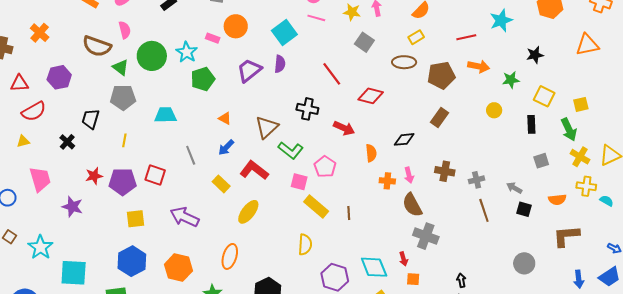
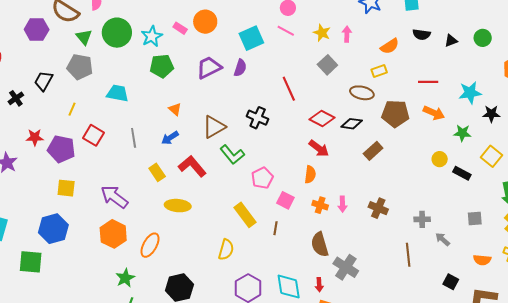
cyan star: (501, 20) -> (470, 93), moved
purple hexagon: (59, 77) -> (37, 29), moved
brown rectangle: (440, 118) -> (373, 151), moved
black rectangle: (531, 124) -> (462, 173), moved, turned -72
red arrow: (344, 128) -> (319, 148), moved
black diamond: (404, 139) -> (352, 124), moved
red square: (155, 175) -> (94, 135), moved
gray cross: (477, 180) -> (422, 219), moved
pink square: (299, 182) -> (285, 200), moved
brown semicircle: (412, 205) -> (320, 244), moved
black square: (524, 209) -> (451, 282), moved
yellow ellipse: (248, 212) -> (178, 206), turned 45
orange hexagon: (178, 268) -> (113, 234), moved

